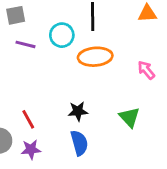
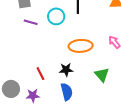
orange ellipse: (95, 57) -> (81, 46), moved
red line: (28, 119) -> (40, 74), moved

